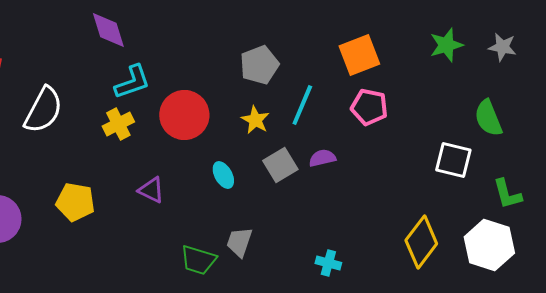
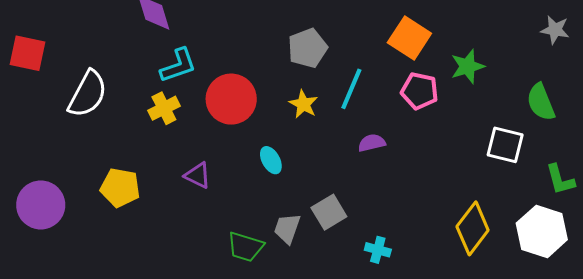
green star: (446, 45) -> (467, 66), moved
orange square: (359, 55) -> (409, 38), turned -36
gray square: (280, 165) -> (329, 212), moved

